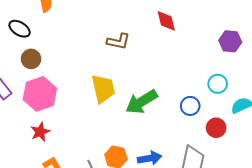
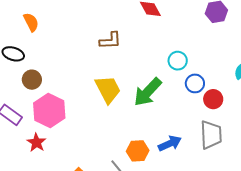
cyan circle: (218, 84) -> (178, 61), moved
red circle: (216, 128) -> (213, 99), moved
red star: (40, 132) -> (36, 143), moved

